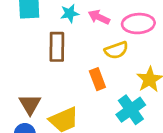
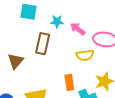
orange rectangle: (97, 79) -> (69, 82), moved
brown triangle: (30, 104) -> (15, 61), moved

